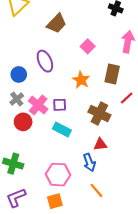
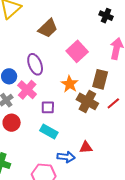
pink square: (88, 46) -> (77, 51), size x1.5
pink cross: (38, 105) -> (27, 90), moved
brown cross: (99, 113) -> (87, 101), moved
blue arrow: (89, 162) -> (66, 157), moved, turned -66

